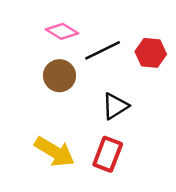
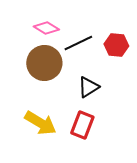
brown circle: (60, 76) -> (44, 63), size x1.4

